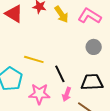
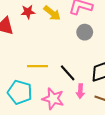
gray circle: (94, 47) -> (85, 32), moved
pink star: (39, 94) -> (53, 99), turned 30

